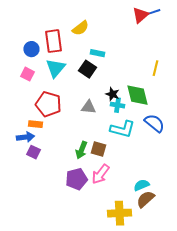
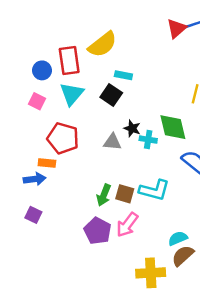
yellow semicircle: (80, 28) -> (102, 44), size x1.4
black star: (112, 94) -> (132, 128), moved
cyan L-shape: (122, 129) -> (154, 190), moved
purple square: (33, 152) -> (33, 215), moved
purple pentagon: (76, 179) -> (98, 231), turned -30

